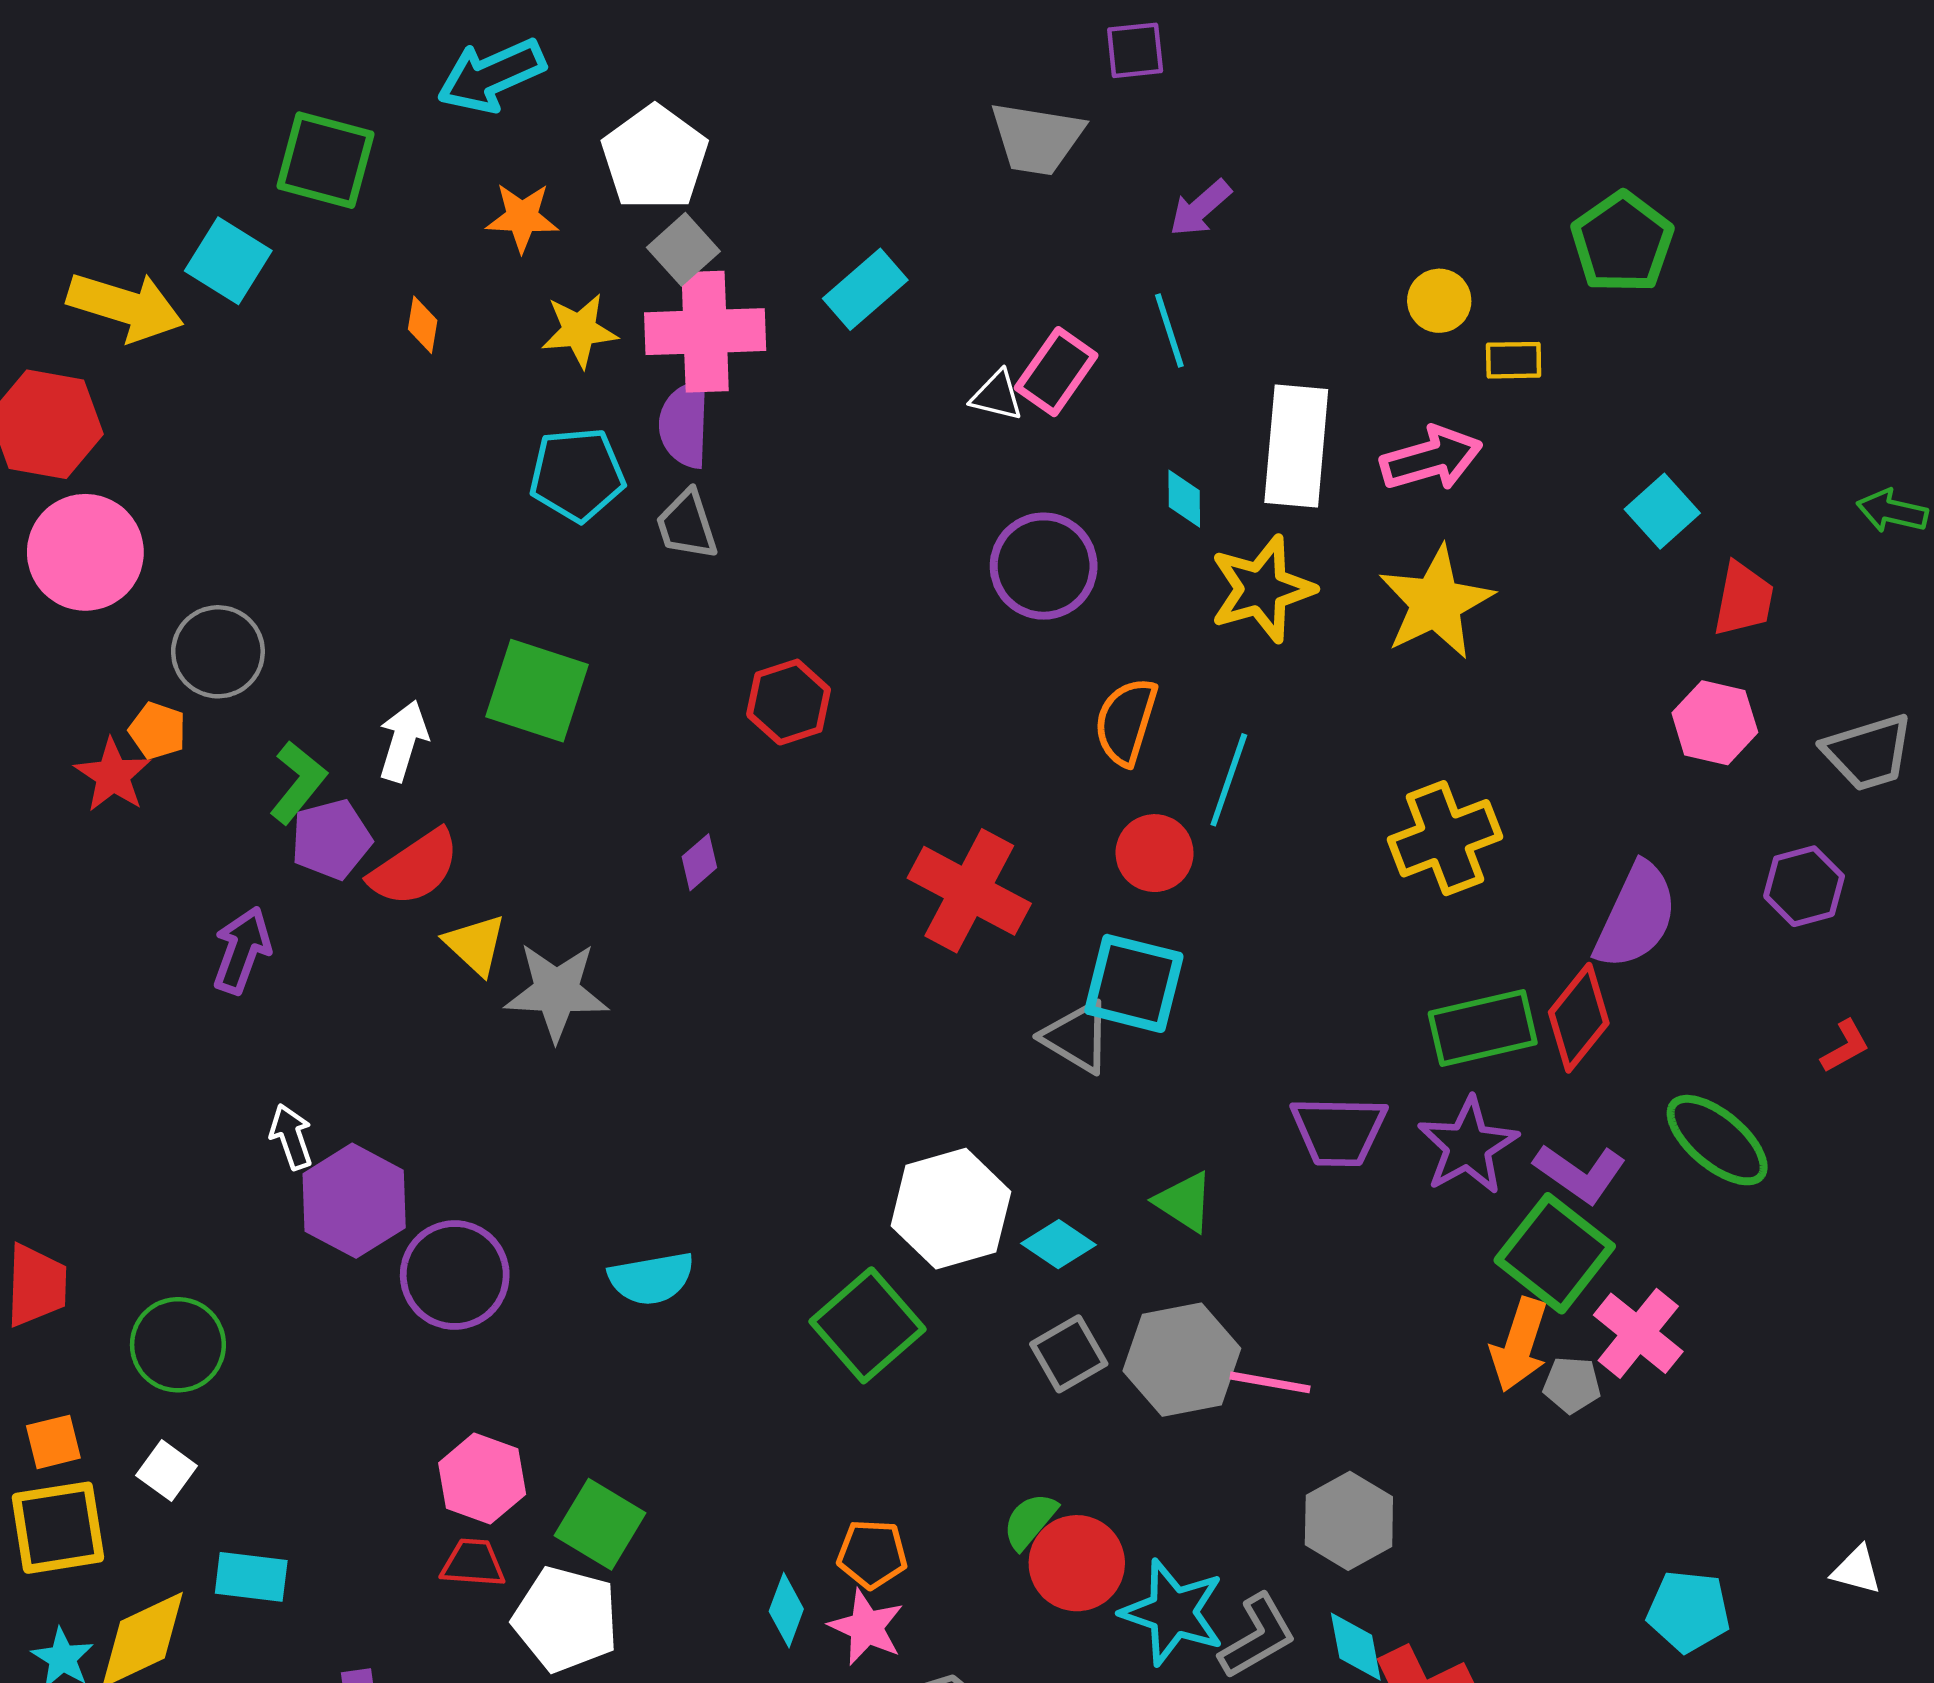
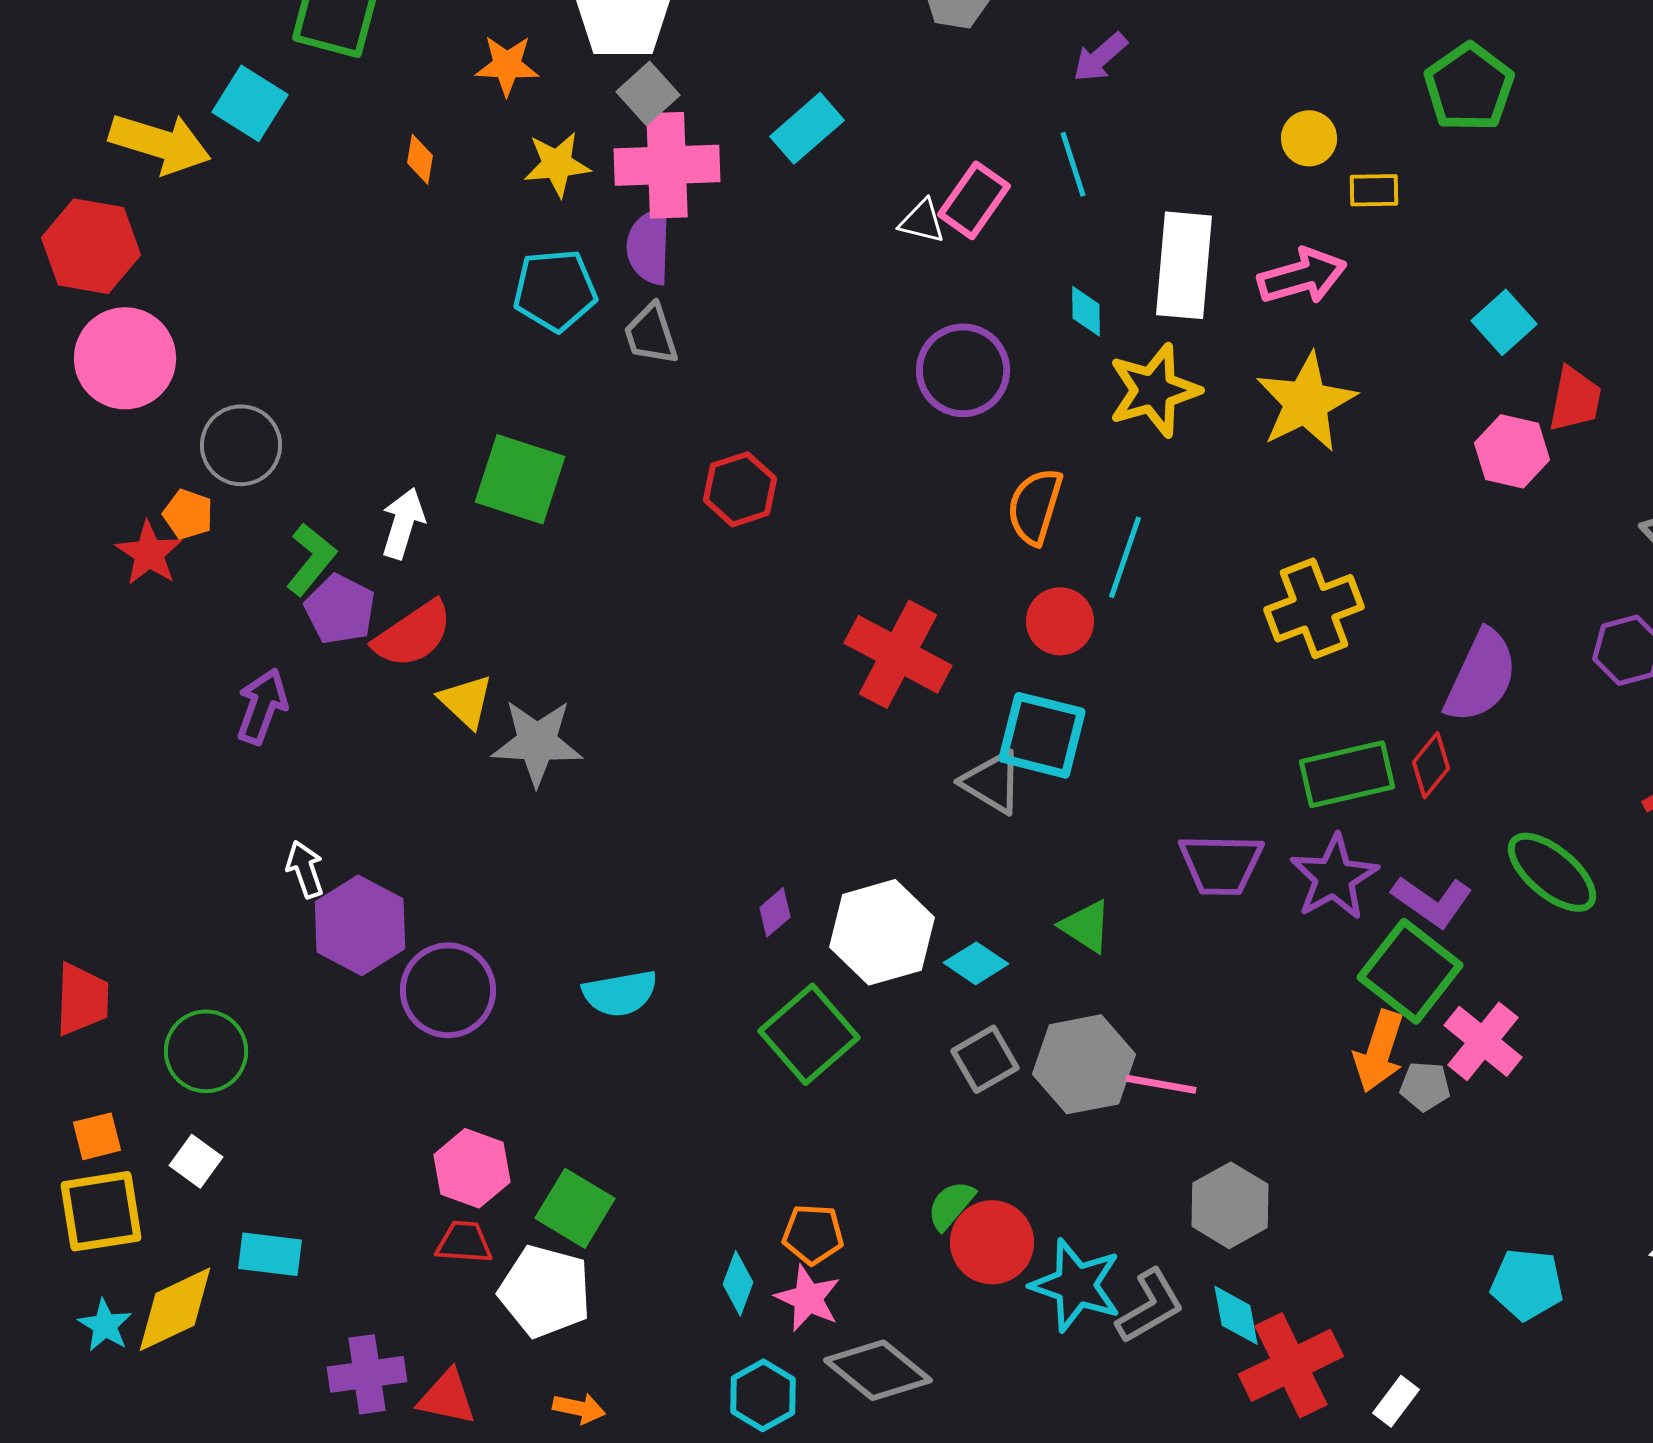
pink hexagon: (1715, 723) -> (1512, 451), moved
purple pentagon: (331, 839) -> (340, 609), turned -30
purple diamond: (699, 862) -> (775, 912), moved
red diamond: (1579, 1018) -> (1431, 765), size x0.7

